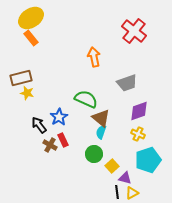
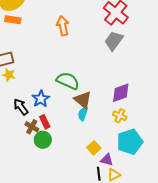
orange rectangle: (31, 38) -> (13, 20), turned -42
orange arrow: (94, 57) -> (63, 26), moved
gray trapezoid: (127, 83) -> (114, 41), moved, turned 145
green circle: (94, 154) -> (43, 140), moved

